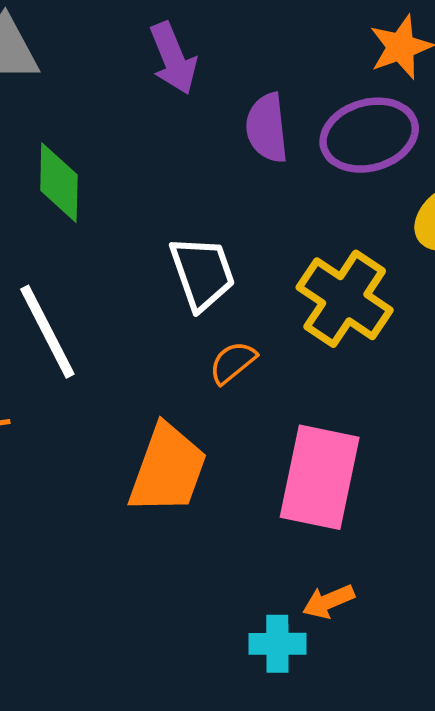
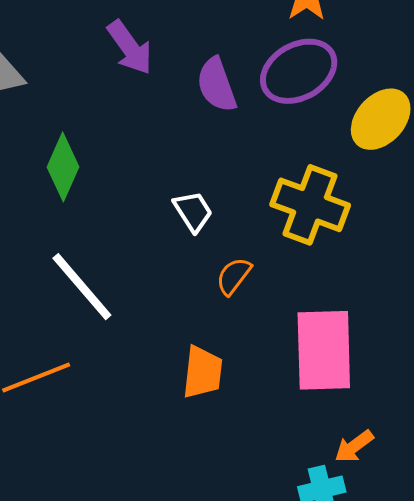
green diamond: (59, 183) -> (63, 167), turned 36
white trapezoid: (202, 273) -> (193, 211), size x0.7
orange trapezoid: (168, 469) -> (203, 372), size x0.7

